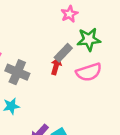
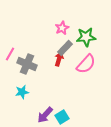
pink star: (69, 14) -> (62, 28), moved
pink semicircle: (89, 72) -> (86, 64), turned -30

